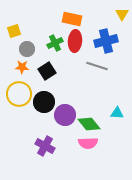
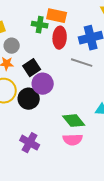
green cross: (55, 43) -> (40, 25), moved, turned 35
purple circle: (65, 115) -> (43, 84), moved

